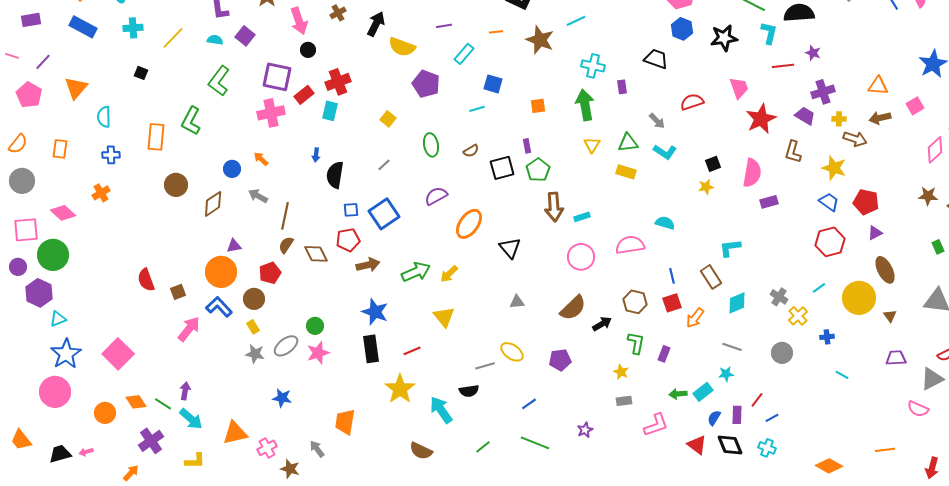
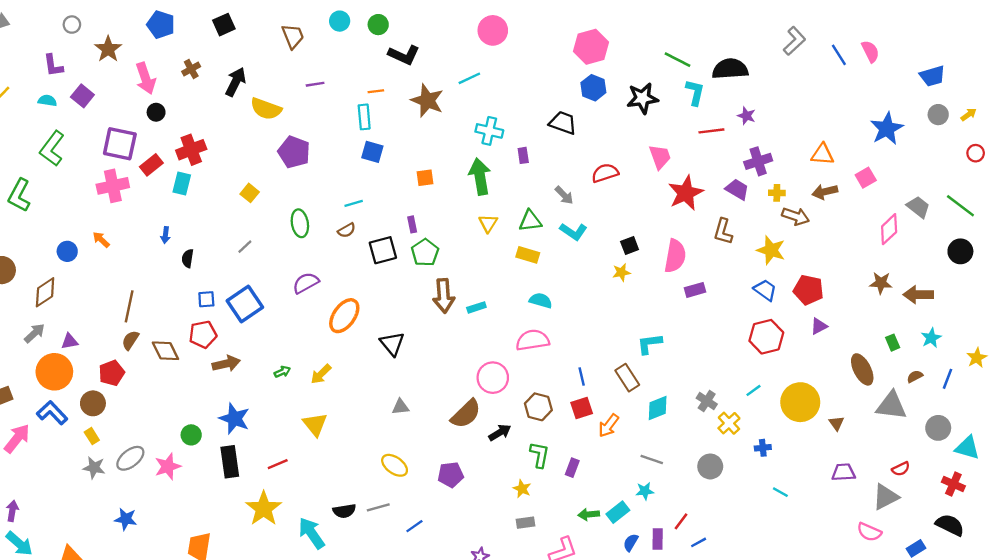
cyan rectangle: (464, 54) -> (364, 117), moved, turned -45
cyan line: (477, 109) -> (354, 203), moved
black semicircle: (335, 175) -> (188, 258), size x0.6
gray arrow: (258, 196) -> (34, 333), moved, turned 108
cyan semicircle: (665, 223) -> (541, 300), moved
pink circle: (581, 257) -> (493, 378), moved
brown ellipse: (885, 270) -> (862, 369), moved
green arrow: (416, 272) -> (282, 372), size x0.5
green circle: (315, 326) -> (191, 435), moved
gray line: (485, 366) -> (378, 507), moved

